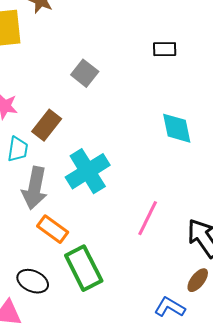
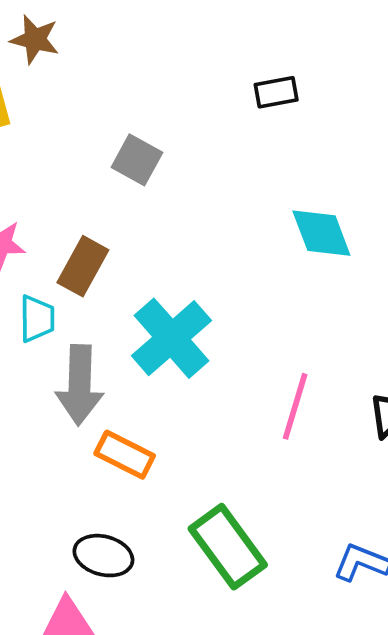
green rectangle: (84, 268) -> (228, 547), moved

